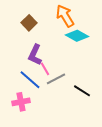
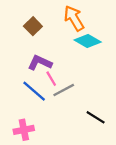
purple L-shape: (35, 55) -> (40, 63), turned 90
black line: (82, 91) -> (96, 117), moved
pink cross: (21, 102) -> (24, 130), moved

